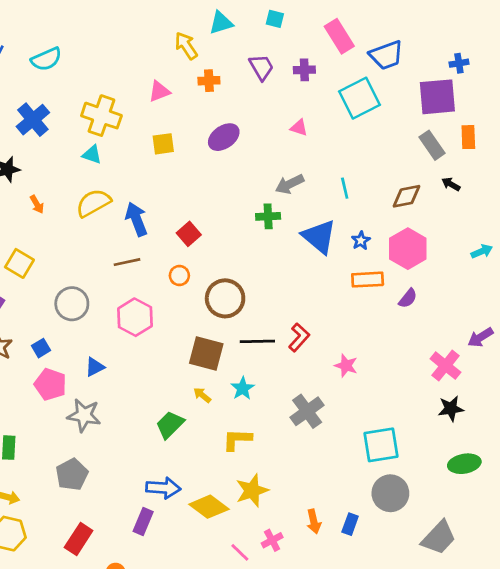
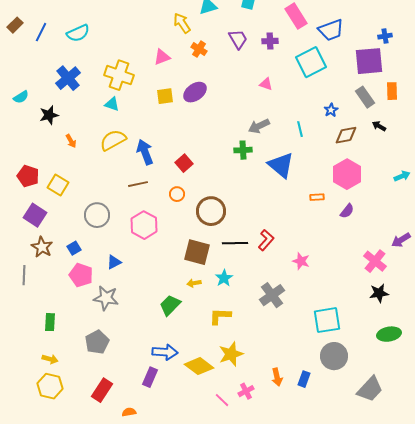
orange cross: (209, 81) -> (199, 49), turned 35
purple ellipse: (224, 137) -> (195, 92), moved
blue star: (361, 241) -> (331, 110), moved
orange rectangle: (368, 280) -> (317, 197), size x0.6
yellow arrow: (202, 395) -> (194, 283), turned -48

